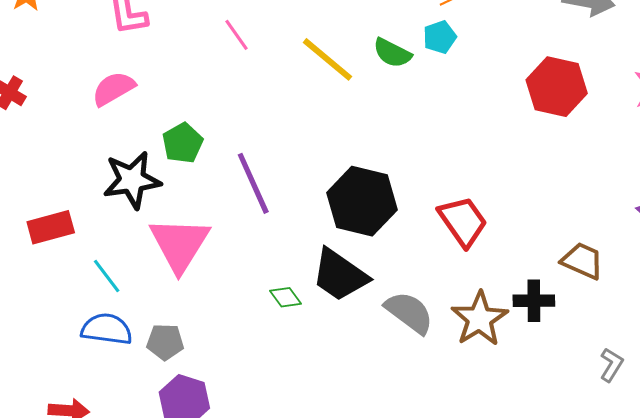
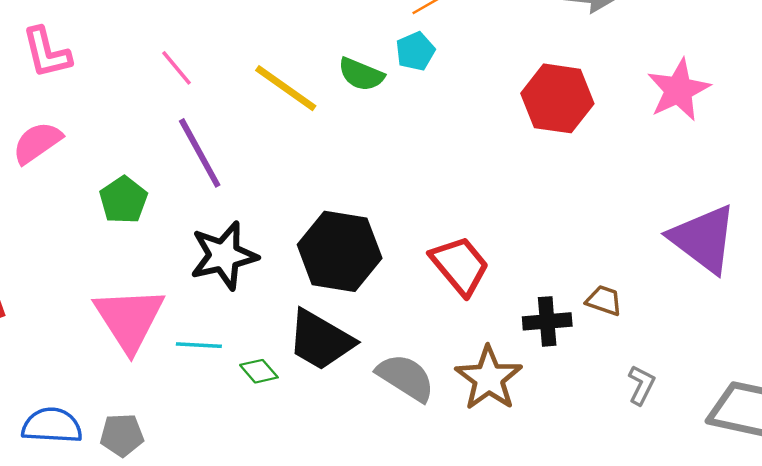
black star: (132, 180) -> (224, 256), moved
purple line: (253, 183) -> (200, 153), moved
brown trapezoid: (582, 261) -> (604, 300), size x0.7
cyan line: (107, 276) -> (199, 345), moved, turned -45
black cross: (534, 301) -> (547, 321), moved
gray L-shape: (611, 365) -> (641, 385), moved

